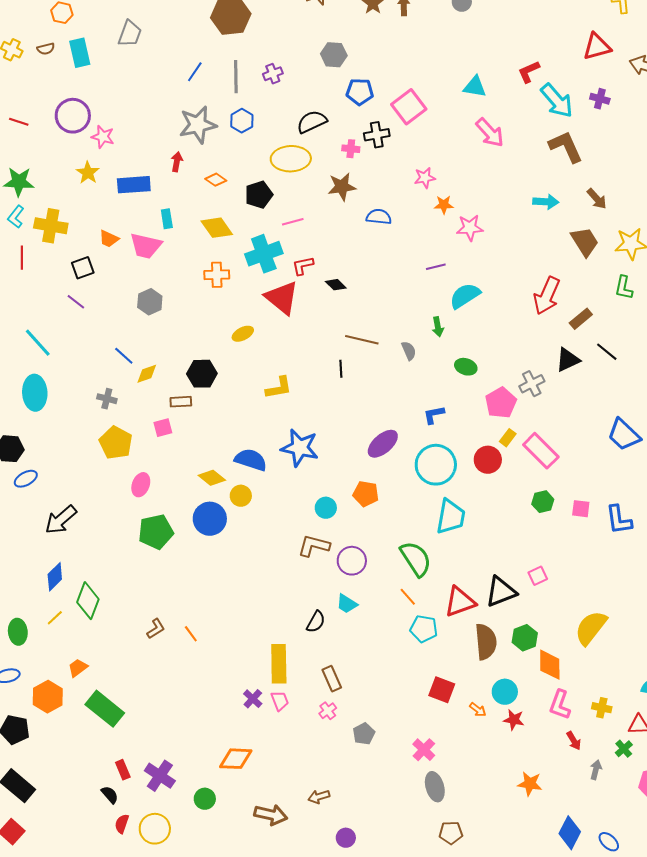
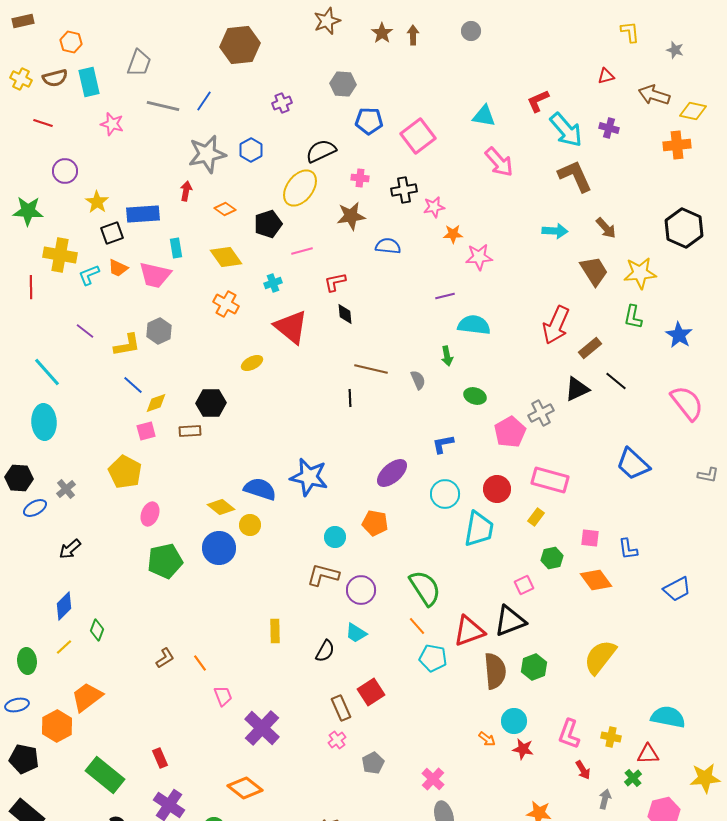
red triangle: (597, 47) -> (606, 76), size x0.6
brown semicircle: (46, 49) -> (55, 78), size x1.4
gray line: (236, 77) -> (163, 106), moved, turned -76
purple circle: (73, 116) -> (65, 171), moved, size x0.7
red line: (19, 122) -> (43, 123), moved
black cross: (377, 135) -> (404, 190), moved
pink star: (103, 137) -> (112, 124), moved
yellow ellipse: (291, 159) -> (300, 188), turned -51
cyan L-shape: (16, 217) -> (89, 275), moved, turned 30
cyan cross: (264, 254) -> (273, 283), size x0.5
red L-shape: (303, 266) -> (335, 282), moved
black square: (83, 268) -> (112, 233), moved
orange cross: (217, 275) -> (226, 304), turned 30
black diamond: (336, 285) -> (345, 314), turned 40
cyan semicircle: (465, 296) -> (474, 325), turned 40
yellow L-shape: (279, 388) -> (127, 345), moved
gray cross: (107, 399) -> (66, 489), moved, turned 36
pink square: (163, 428) -> (146, 431), moved
yellow rectangle: (508, 438) -> (536, 517), moved
pink rectangle: (541, 451) -> (550, 480), turned -30
cyan circle: (436, 465) -> (445, 494), size x0.7
green hexagon: (543, 502) -> (552, 558), moved
cyan trapezoid: (451, 517) -> (479, 529), moved
black arrow: (61, 520) -> (70, 549), size x0.7
blue L-shape: (619, 520) -> (628, 549), size x0.7
pink square: (538, 576) -> (524, 585), moved
green diamond: (88, 601) -> (97, 630), size x0.6
yellow rectangle: (279, 664) -> (275, 631), moved, size x0.6
orange diamond: (550, 665) -> (596, 580), moved, turned -36
orange trapezoid: (78, 668) -> (87, 697), size x1.6
red square: (442, 690) -> (371, 692), moved, turned 36
purple cross: (253, 699) -> (262, 728), size x1.8
pink trapezoid: (280, 701) -> (223, 696), moved
green rectangle: (105, 709) -> (105, 775), moved
orange diamond: (236, 759) -> (245, 788), turned 36
red rectangle: (123, 770) -> (160, 758), moved

